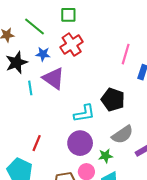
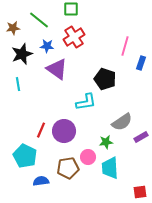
cyan line: (30, 88) -> (18, 84), moved
black pentagon: (113, 100) -> (105, 79), moved
purple circle: (80, 143) -> (64, 131), moved

